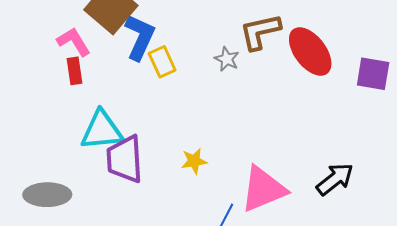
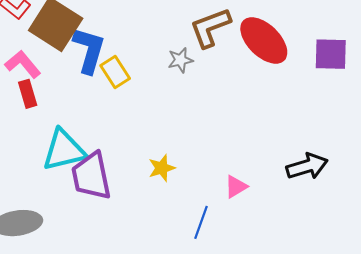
gray star: (227, 59) -> (180, 60), turned -30
black arrow: (335, 179) -> (307, 166), turned 30
pink triangle: (263, 189) -> (236, 187), size x0.5

